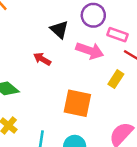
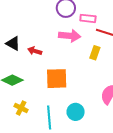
black triangle: (59, 30) -> (13, 43), moved
orange square: (77, 103) -> (57, 79), moved

